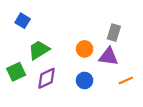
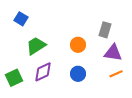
purple triangle: (108, 57) -> (113, 53), moved
green square: (16, 72) -> (14, 78), moved

